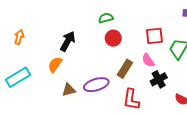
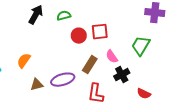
green semicircle: (106, 18) -> (64, 16), moved
red square: (154, 36) -> (100, 32), moved
black arrow: (68, 41) -> (36, 15), moved

